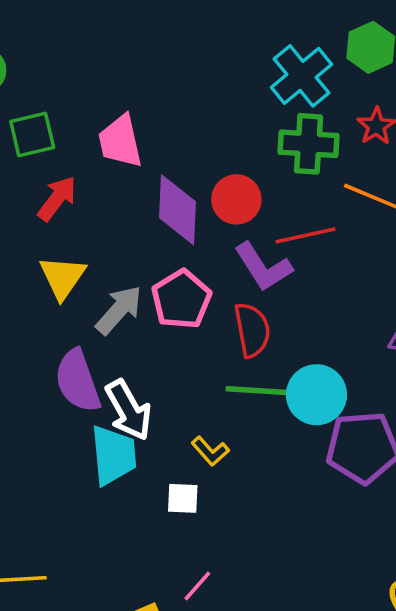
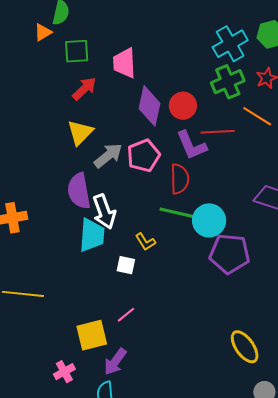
green cross: (309, 144) -> (228, 82), turned -36

